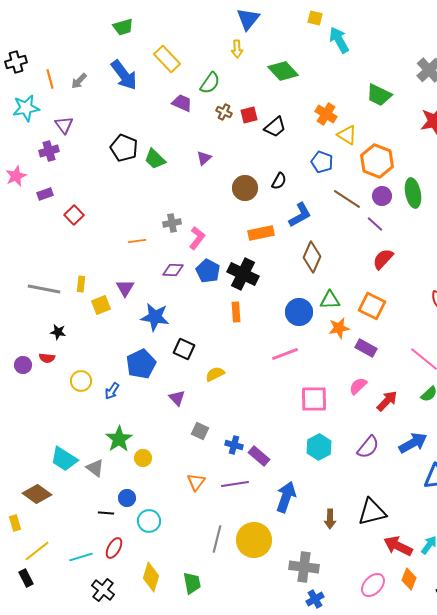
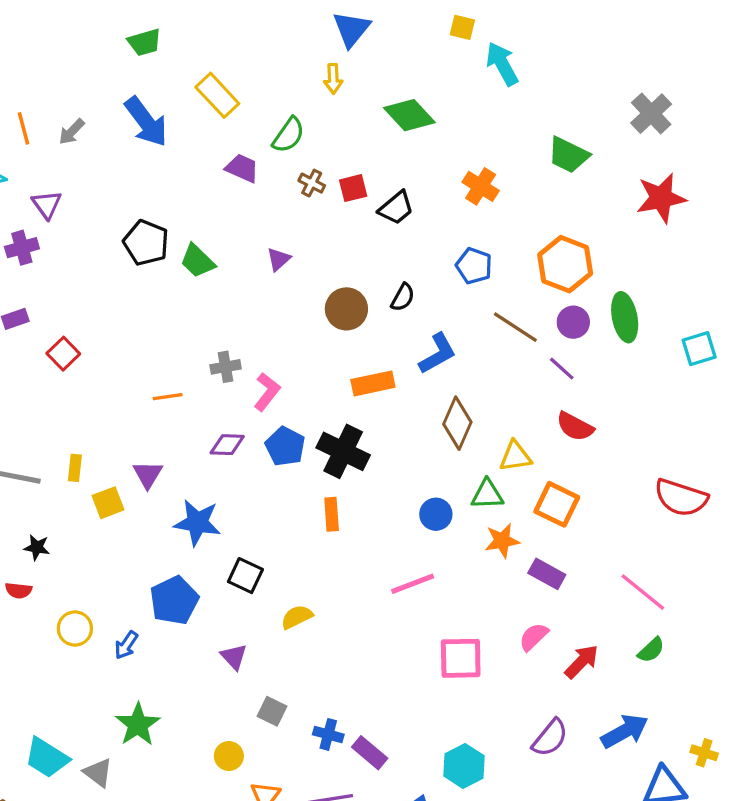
yellow triangle: (347, 135) -> (515, 456), moved, turned -40
red semicircle: (383, 259) -> (575, 426), turned -105
blue circle: (299, 312) -> (436, 514), size x0.7
cyan hexagon: (319, 447) -> (464, 766), moved
yellow circle: (143, 458) -> (229, 756), moved

